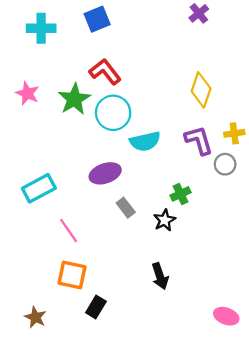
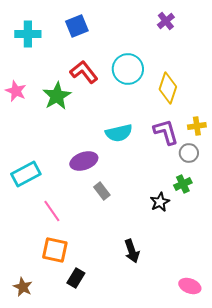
cyan circle: (113, 113) -> (128, 69), moved
green cross: (181, 194) -> (183, 184), moved
black star: (165, 220) -> (160, 202), moved

